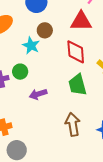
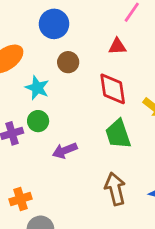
red triangle: (81, 21) -> (117, 46), size x0.6
cyan star: (31, 46) -> (37, 88), moved

